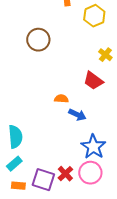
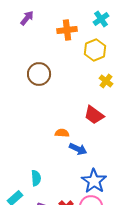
yellow cross: (105, 55) -> (106, 81), moved
cyan semicircle: (15, 137) -> (36, 178), moved, size x0.7

